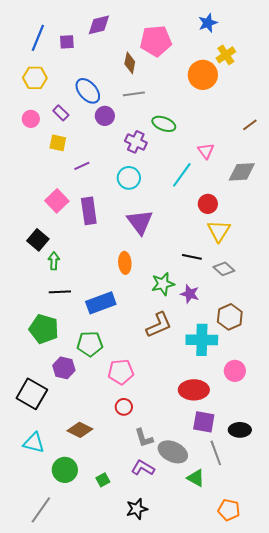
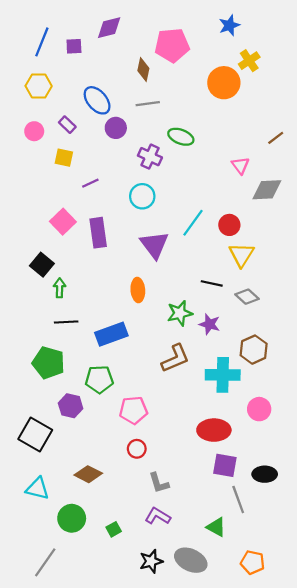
pink triangle: (206, 151) -> (240, 165), moved
cyan line: (182, 175) -> (193, 223), moved
gray ellipse: (173, 452) -> (191, 560), moved

